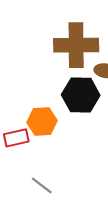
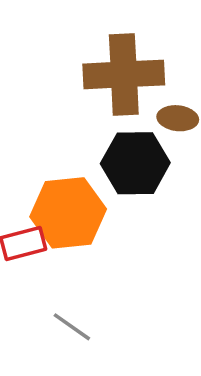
orange hexagon: (42, 121) -> (68, 213), size x1.4

